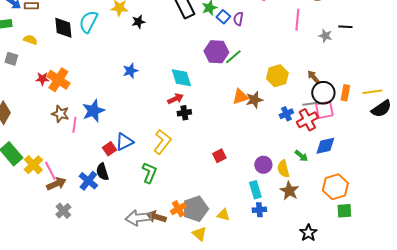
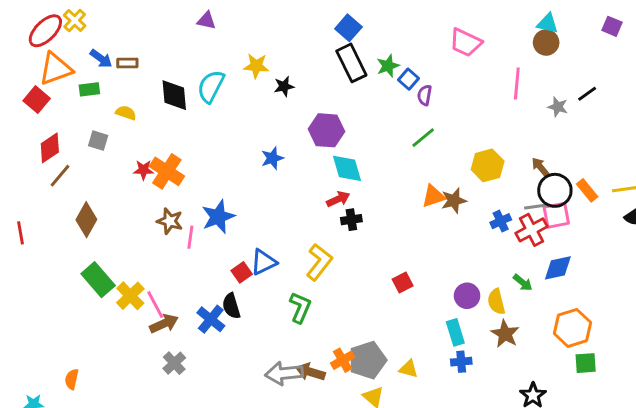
purple semicircle: (238, 19) -> (425, 95), moved
black line: (345, 27) -> (587, 94), turned -40
purple hexagon: (216, 52) -> (326, 130), moved
orange rectangle: (345, 93) -> (587, 190), turned -49

